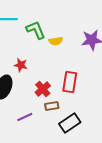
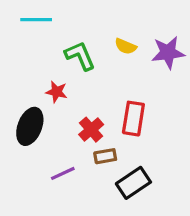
green L-shape: (36, 30) -> (80, 56), moved
yellow semicircle: (56, 41) -> (126, 46), moved, turned 32

